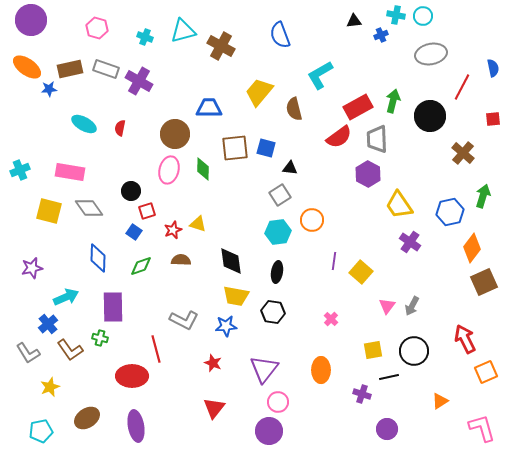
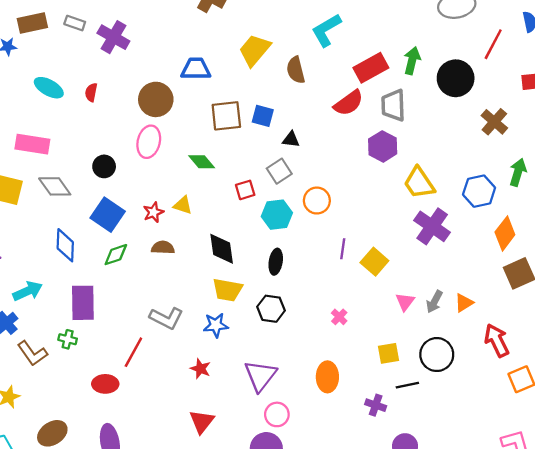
gray rectangle: (106, 69) -> (75, 23), size x0.7
green diamond: (203, 169) -> (202, 162), moved, turned -40
red square: (147, 211) -> (245, 190), moved
blue square: (134, 232) -> (108, 215), size x1.8
purple cross: (410, 242) -> (432, 226), size x1.4
red line: (156, 349) -> (133, 352), turned 44
red ellipse: (132, 376) -> (105, 384), size x0.7
orange triangle: (440, 401) -> (464, 303), moved

